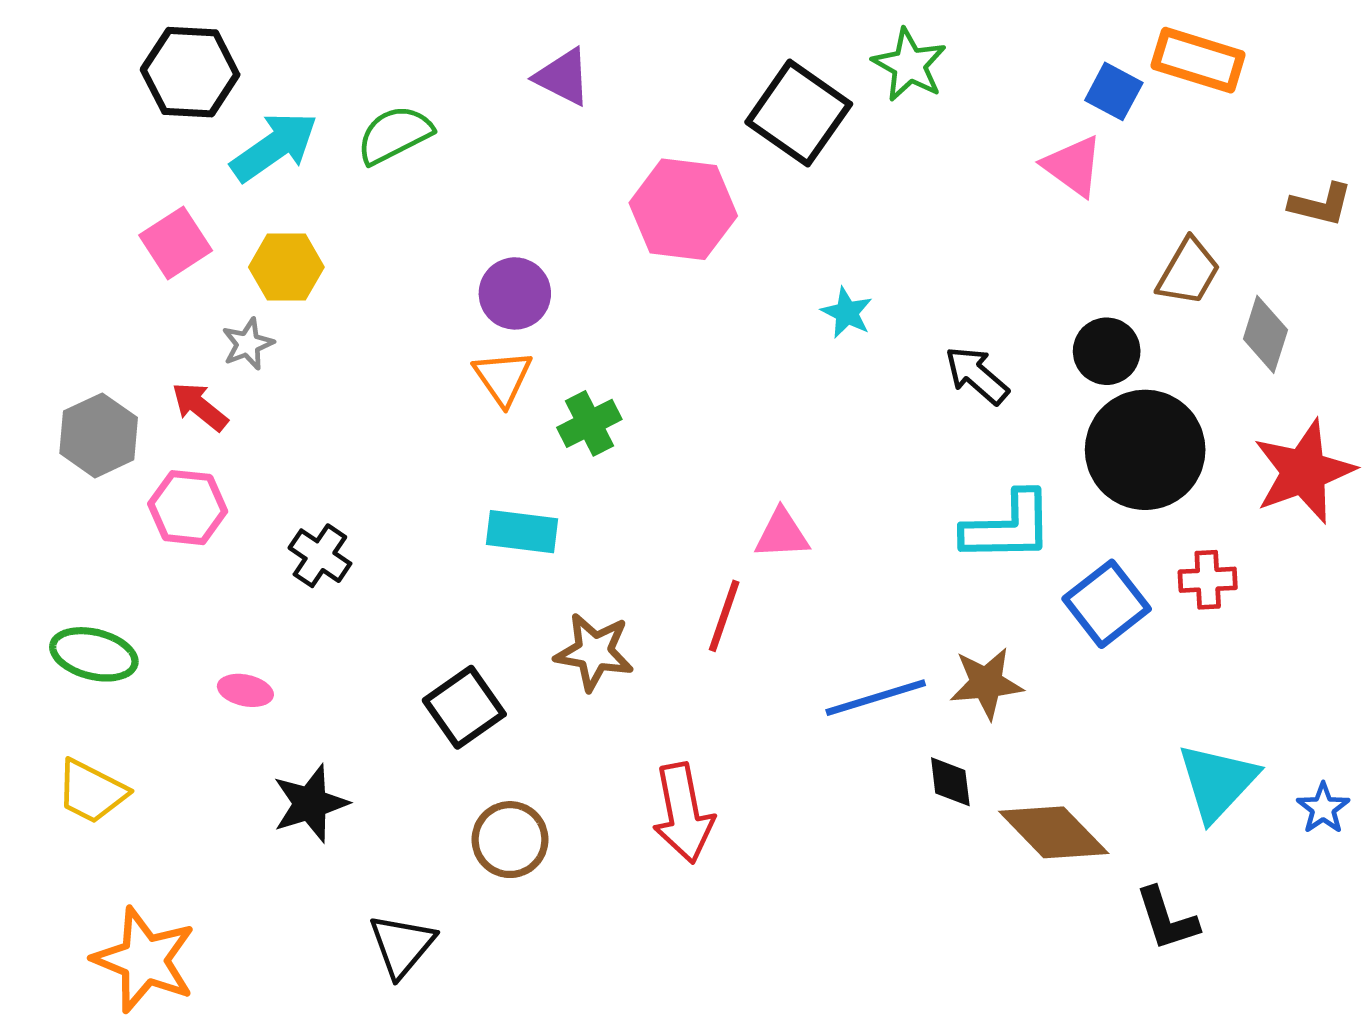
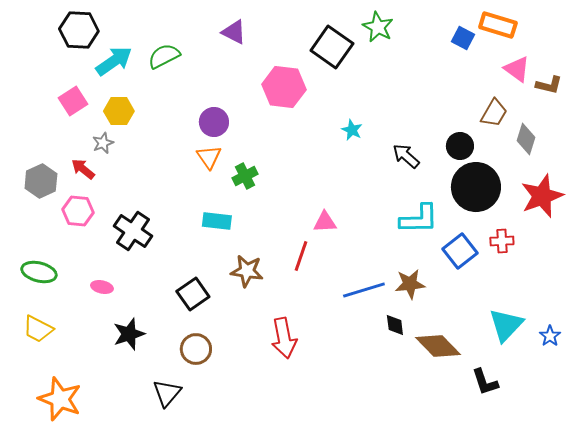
pink triangle: (1073, 166) -> (517, 69), moved
black cross: (320, 556) -> (133, 231), size x1.5
brown circle: (510, 840) -> (196, 349), moved

